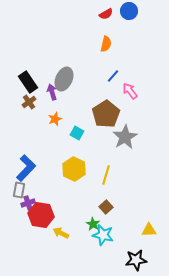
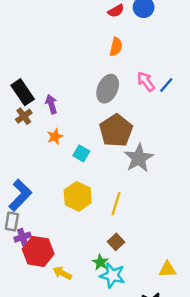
blue line: (113, 76) -> (166, 85), moved
gray ellipse: (64, 79) -> (108, 89), moved
pink arrow: (130, 91) -> (146, 81), moved

